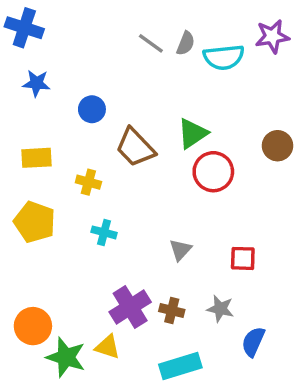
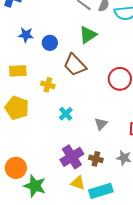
blue star: (36, 83) -> (26, 35), moved
green triangle: (193, 134) -> (88, 35), moved
cyan cross: (104, 232) -> (66, 114), moved, turned 32
yellow triangle: (108, 347) -> (78, 183), moved

